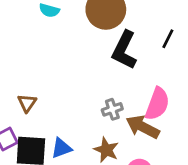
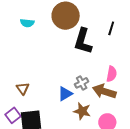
pink semicircle: (157, 104) -> (112, 74), size x0.7
blue triangle: (61, 148) -> (65, 94), moved

